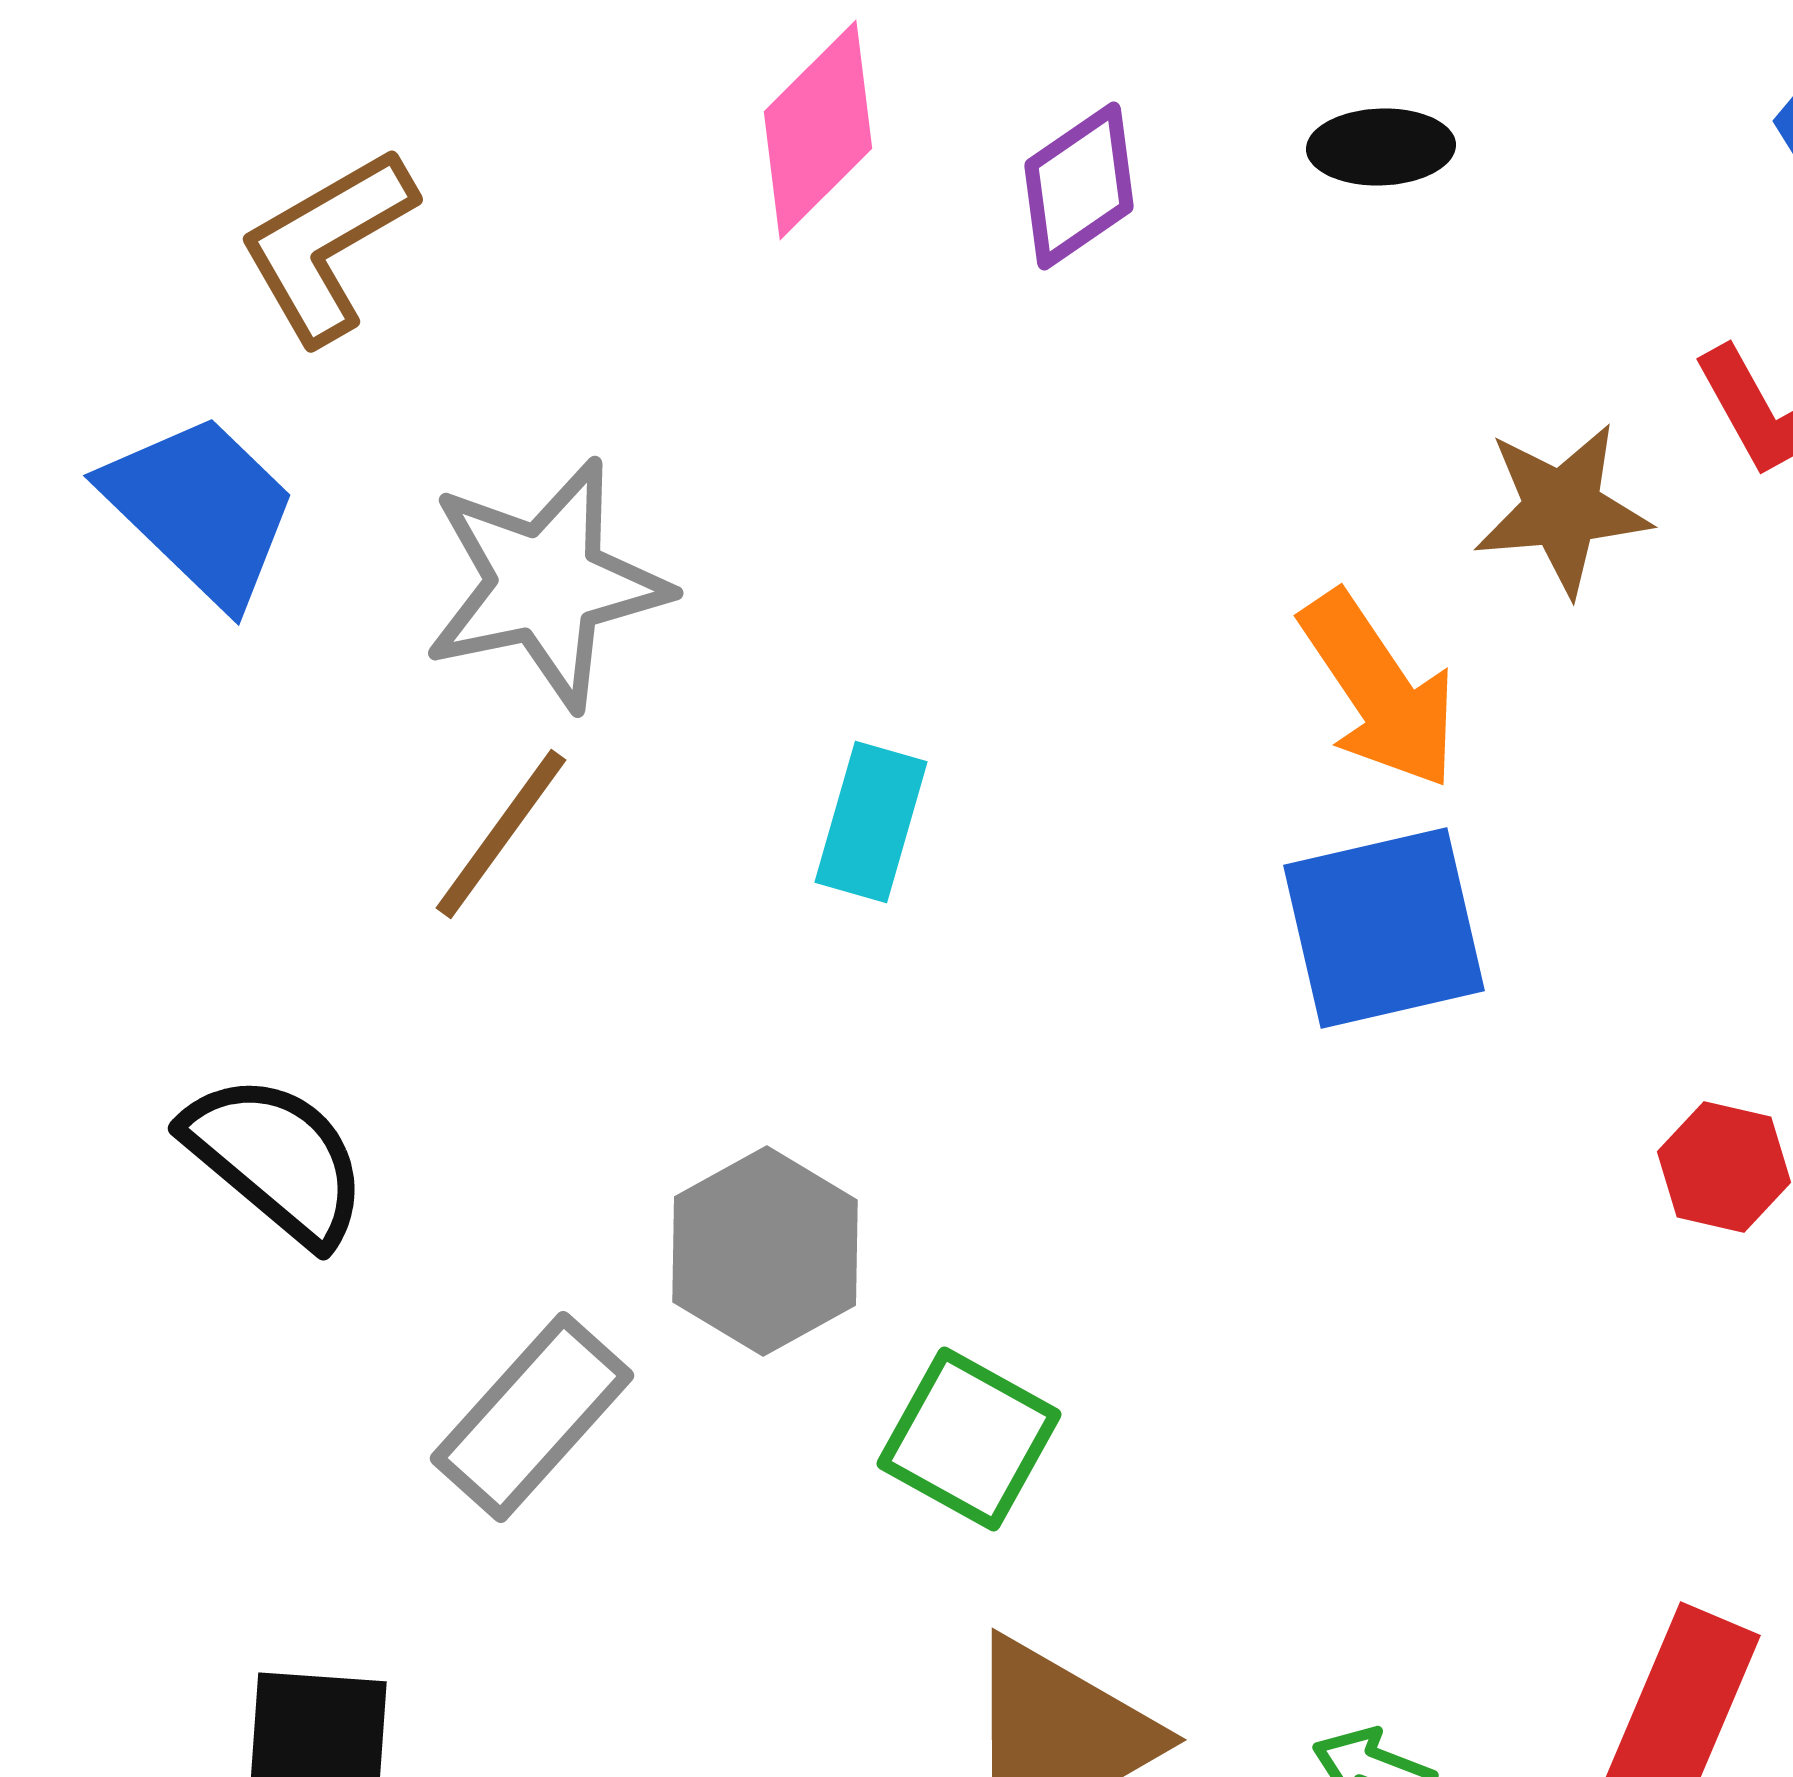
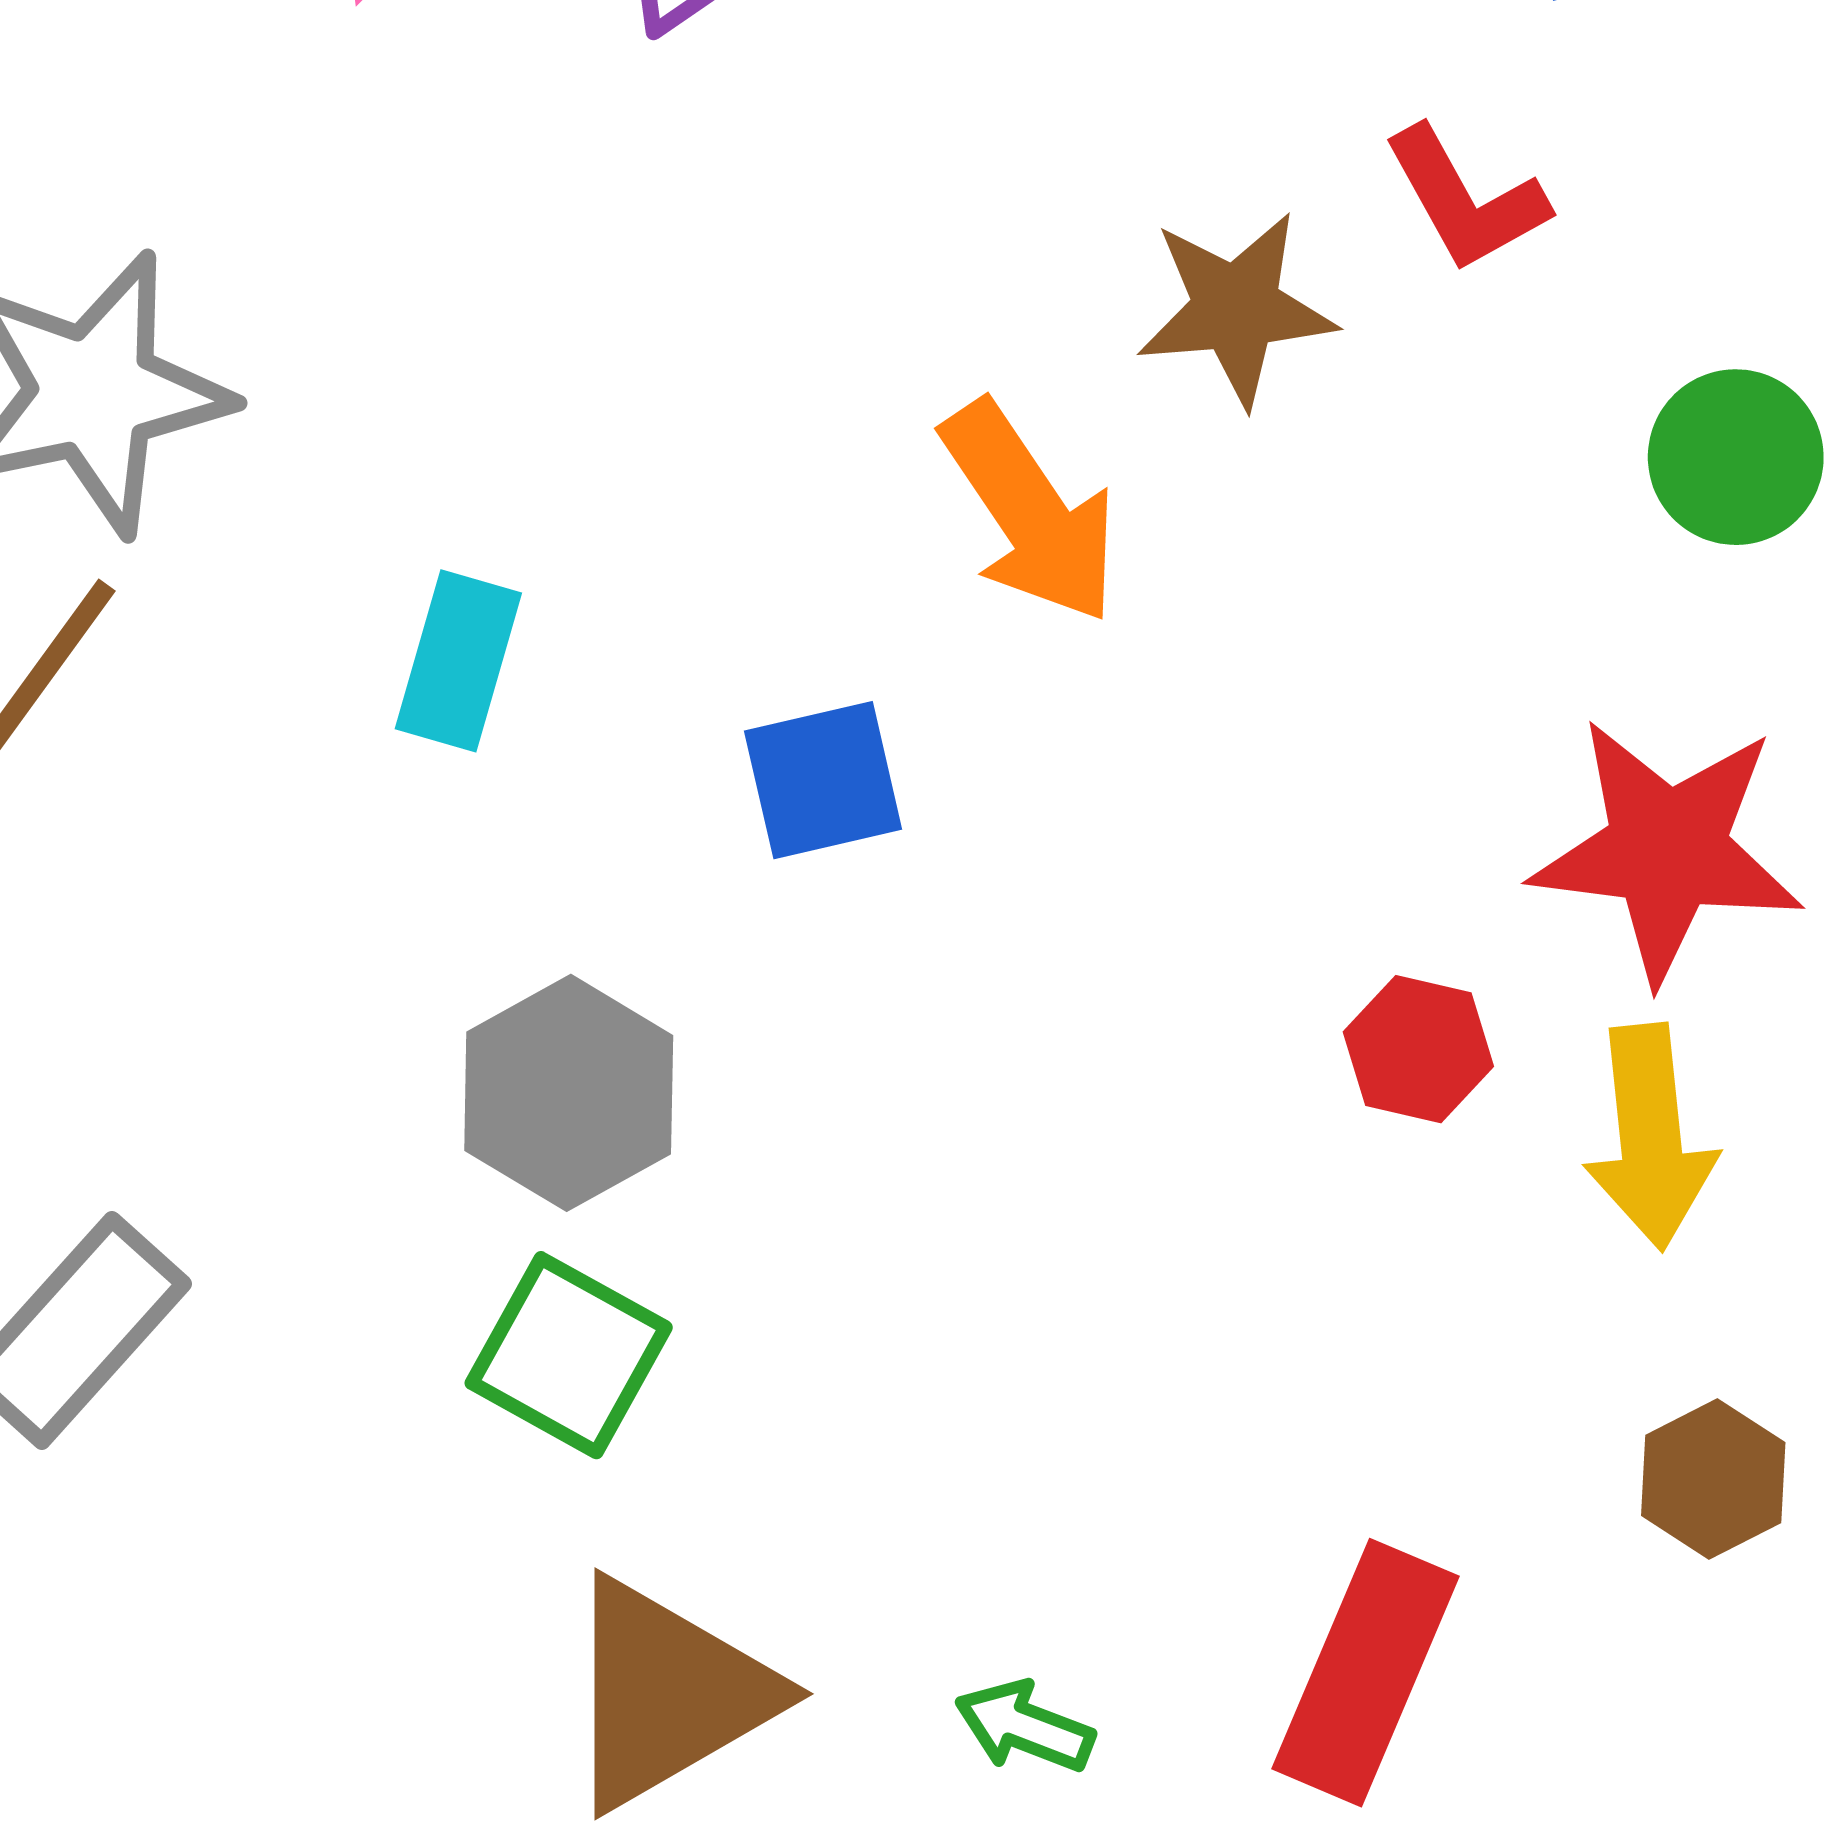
blue square: (1384, 928) -> (823, 780), moved, size x0.7
gray hexagon: (765, 1251) -> (569, 1093), moved

